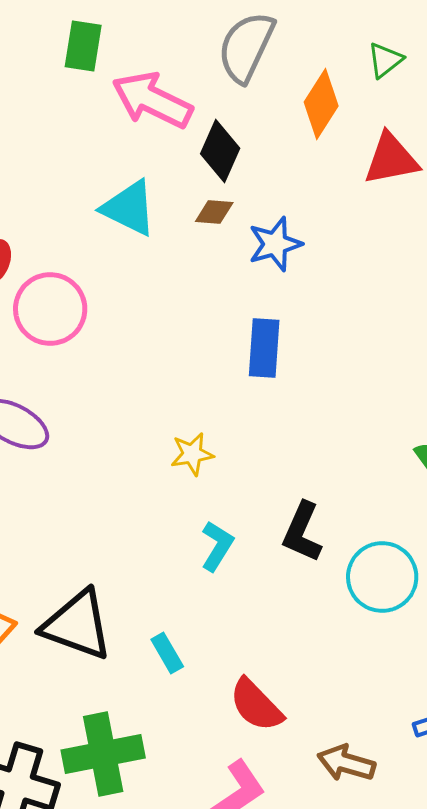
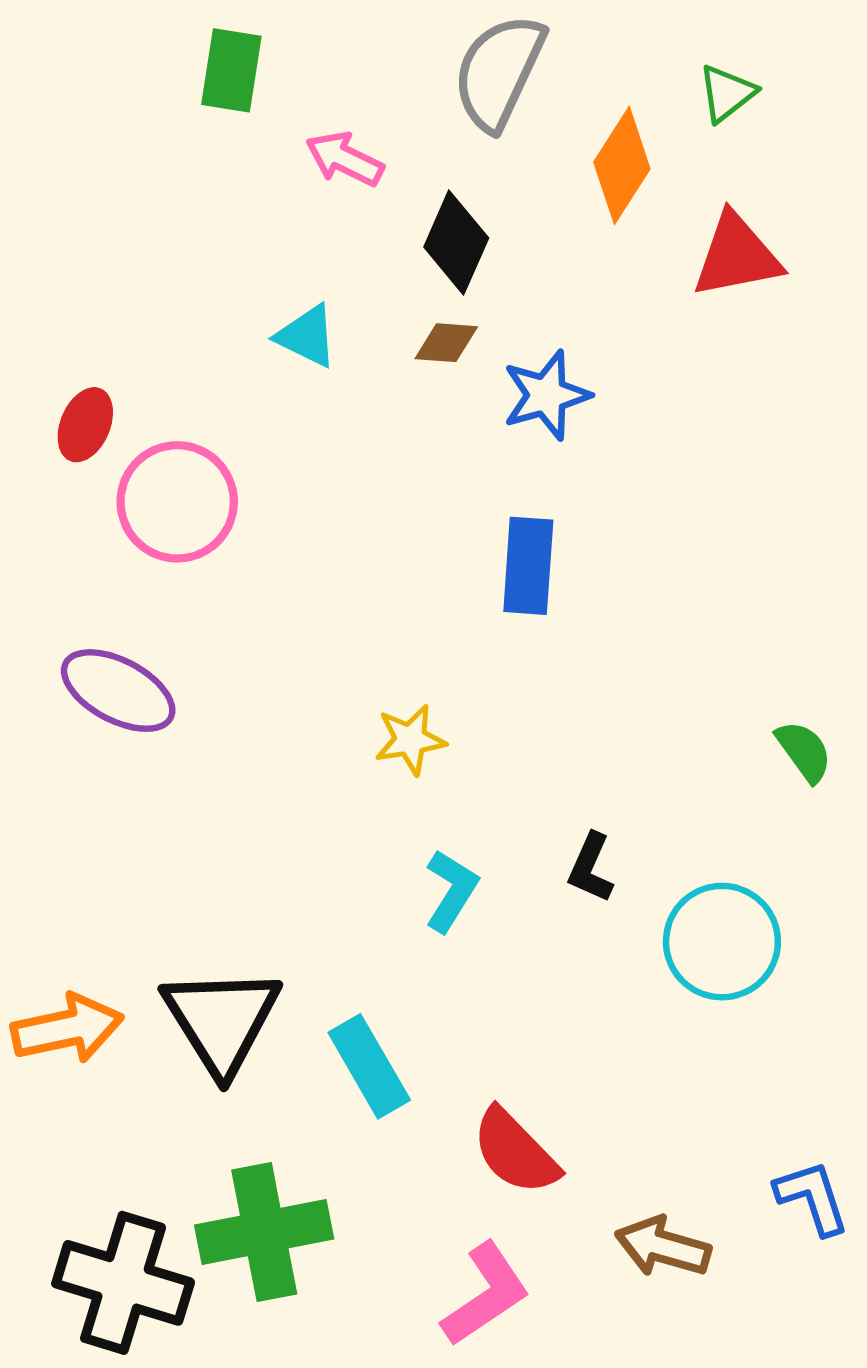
pink arrow: (152, 100) -> (345, 159), size x0.6
cyan triangle: (129, 208) -> (307, 336), size x0.7
black L-shape: (302, 532) -> (591, 868), size x0.7
black triangle: (77, 625) -> (222, 1020), turned 38
cyan rectangle: (167, 653) -> (369, 1066), size x1.5

